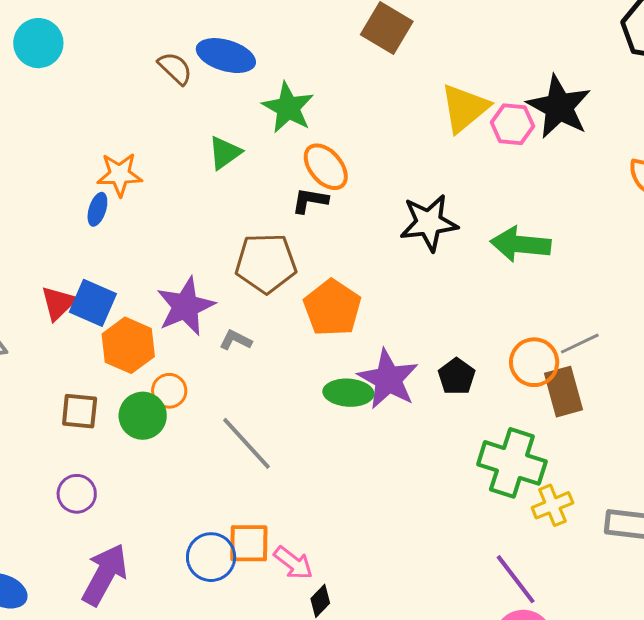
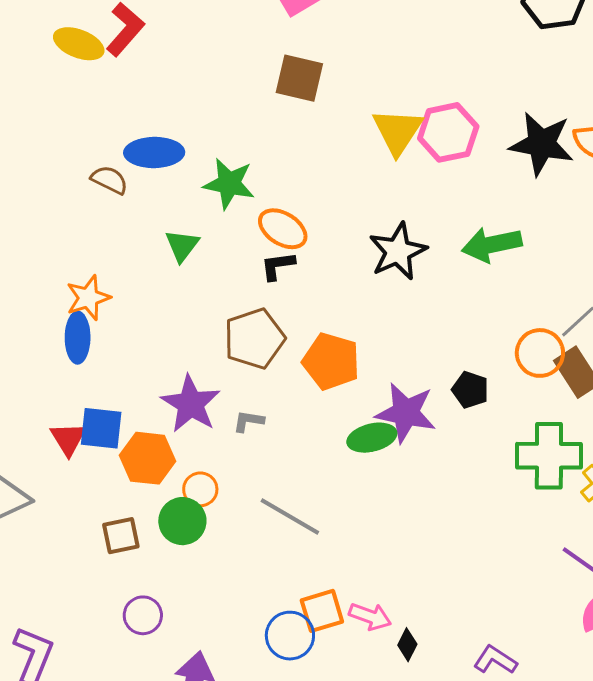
black star: (559, 107) -> (542, 144), moved
pink hexagon: (512, 124) -> (448, 132), size x1.4
blue ellipse: (97, 209) -> (78, 338), size x1.5

